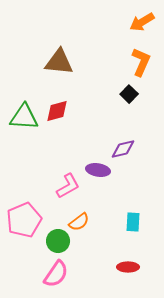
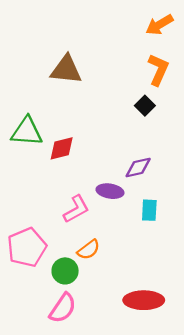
red diamond: (57, 111) -> (62, 148), moved
cyan rectangle: (133, 222) -> (149, 210), moved
red ellipse: (128, 267) -> (144, 300), size x1.6

